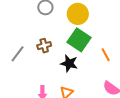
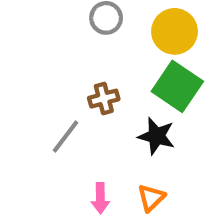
gray line: (18, 54) -> (65, 136), moved

